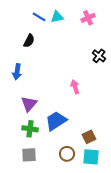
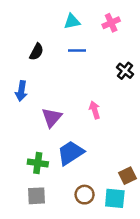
blue line: (39, 17) -> (77, 51), moved, turned -32
purple triangle: (29, 104) -> (52, 118), moved
brown square: (89, 137) -> (127, 176), moved

